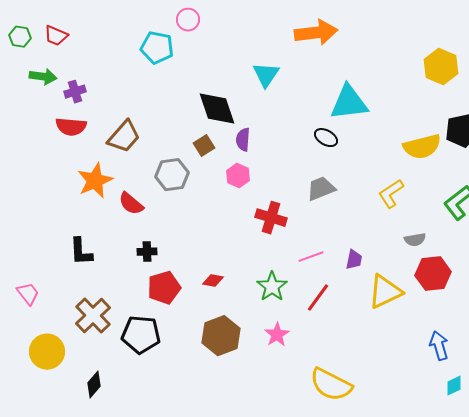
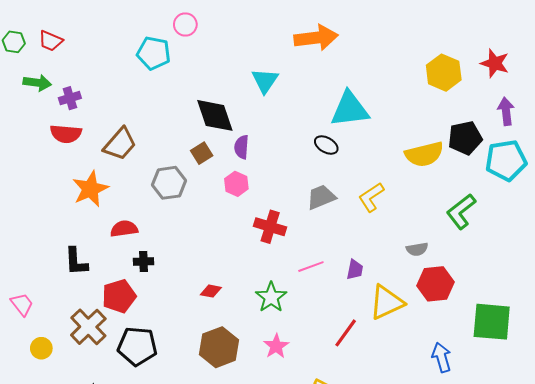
yellow L-shape: (391, 194) -> (371, 197), moved
red semicircle: (131, 204) -> (124, 229), moved, turned 132
red pentagon: (164, 288) -> (119, 296), moved
red line: (318, 298) -> (346, 333), moved
yellow circle: (47, 352) -> (41, 348), moved, size x0.6

